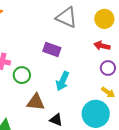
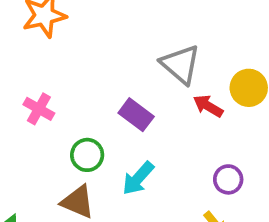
red arrow: (102, 46) -> (208, 106), moved
green circle: (22, 75) -> (87, 155), moved

